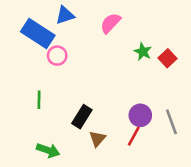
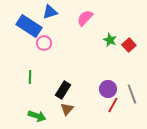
red line: (134, 136) -> (113, 105), moved
brown triangle: (97, 139) -> (67, 109), moved

